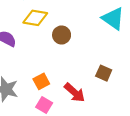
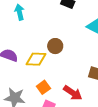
yellow diamond: (35, 18) -> (36, 59), moved

